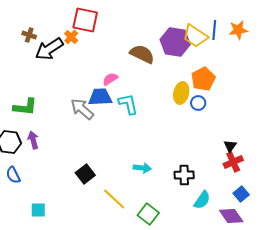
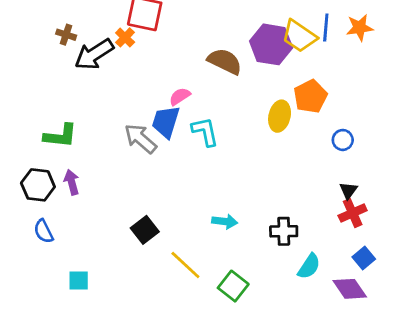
blue trapezoid: (100, 97) -> (166, 122), turned -70
blue circle: (198, 103) -> (343, 140), moved

